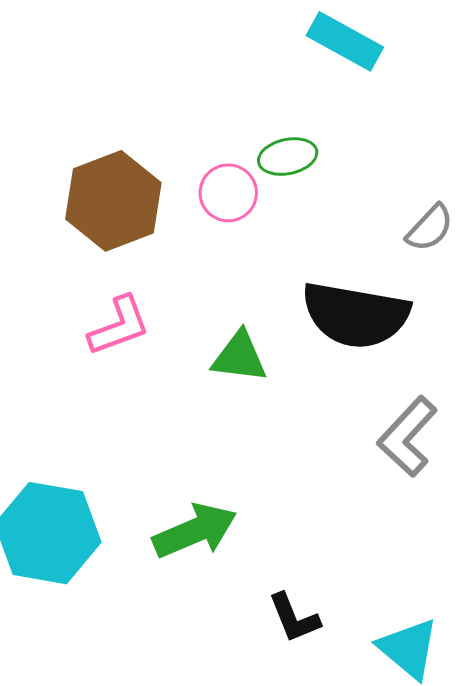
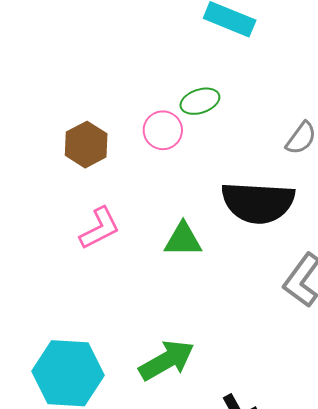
brown hexagon: (113, 201) -> (86, 145), size x0.7

